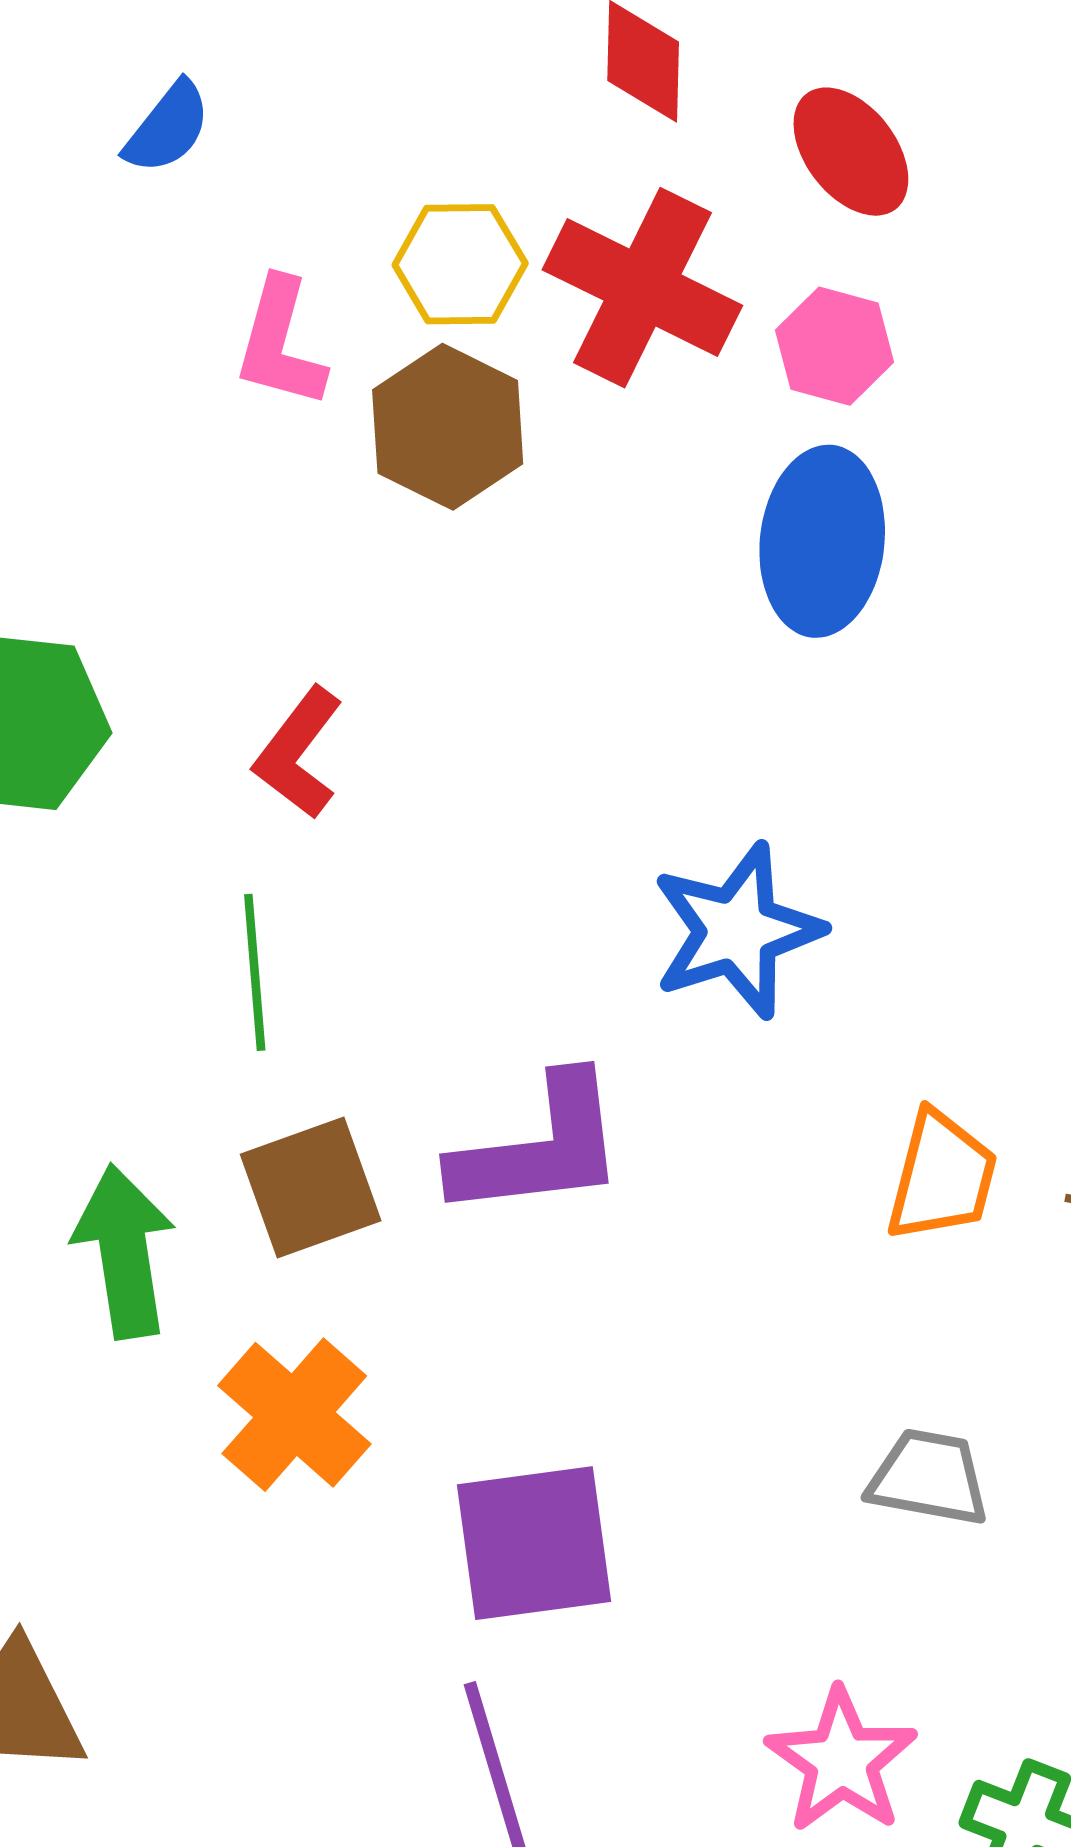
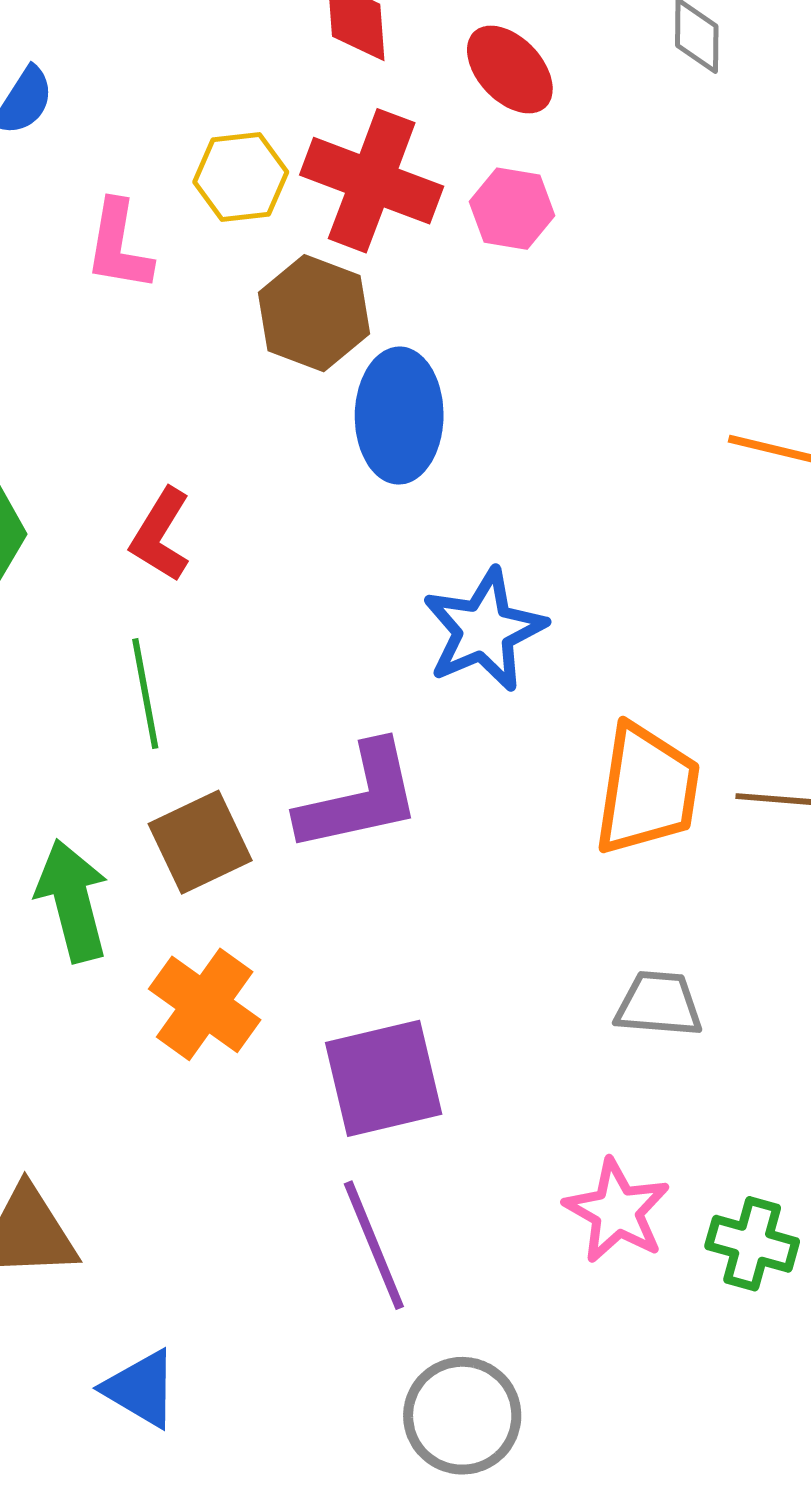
brown hexagon: (448, 427) -> (314, 313), moved
blue ellipse: (822, 541) -> (399, 416), moved
orange trapezoid: (942, 1176) -> (647, 790), size x1.4

